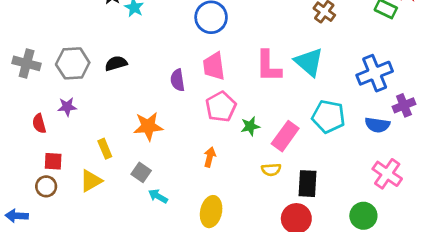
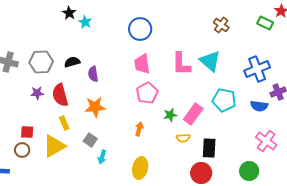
purple semicircle: (178, 80) -> (93, 74), moved
red semicircle: (39, 123) -> (60, 95), moved, size x1.6
green star: (250, 126) -> (170, 115), moved
yellow triangle: (91, 181) -> (54, 146), size x1.4
cyan arrow: (158, 196) -> (102, 157), turned -104

